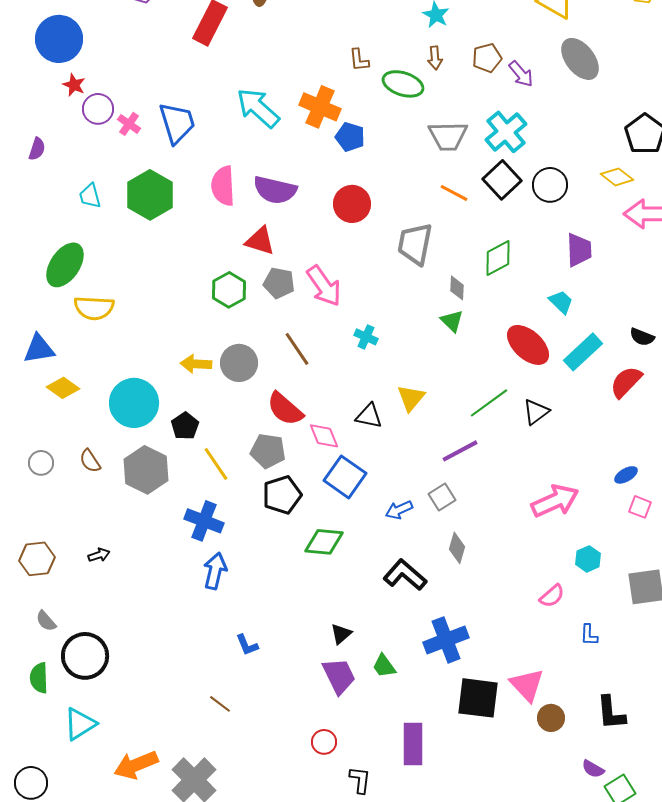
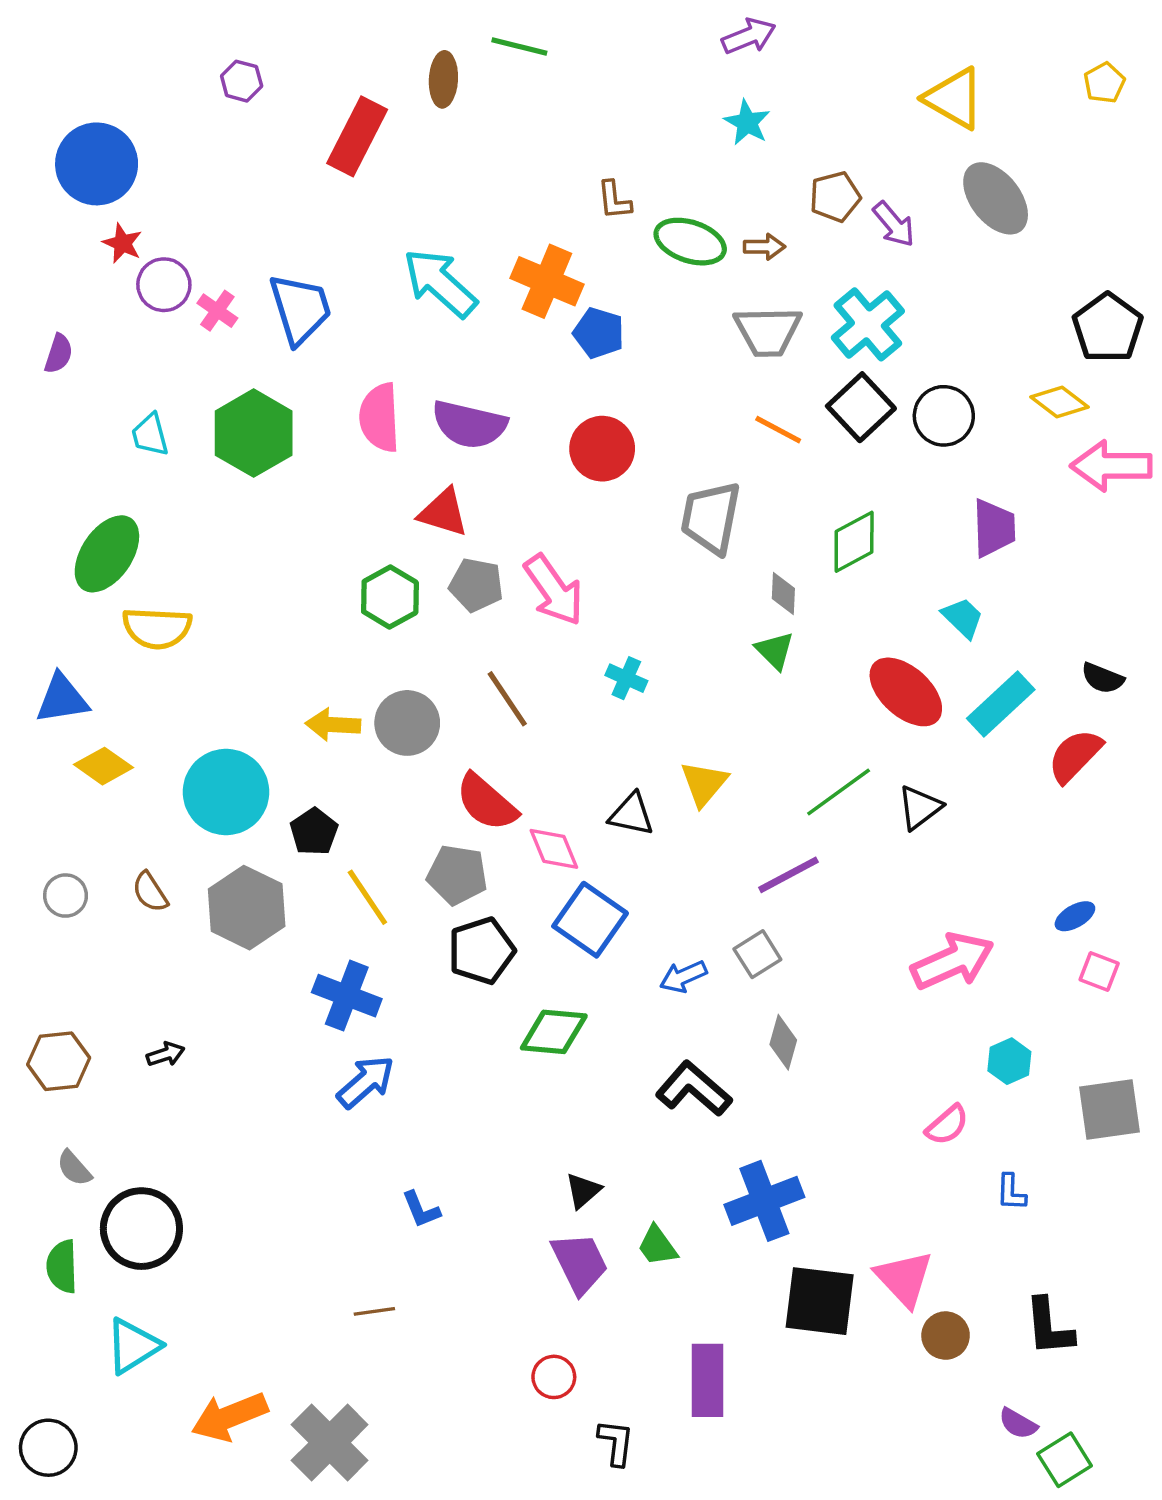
brown arrow: (435, 58) -> (764, 247), moved, turned -85
blue arrow: (215, 571) -> (366, 1082), turned 36
brown line: (220, 704) -> (374, 1311), turned -45

